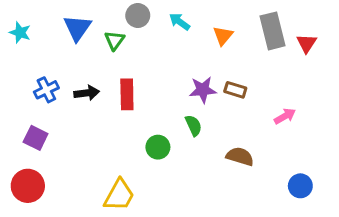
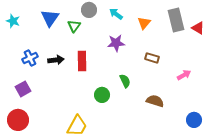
red triangle: (307, 43) -> (198, 28), turned -32
purple star: (203, 90) -> (116, 43), moved
purple square: (36, 138) -> (23, 89), turned 35

